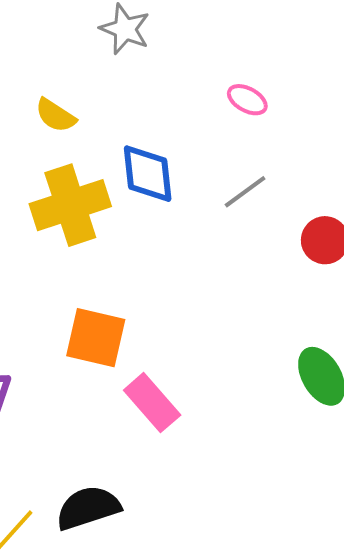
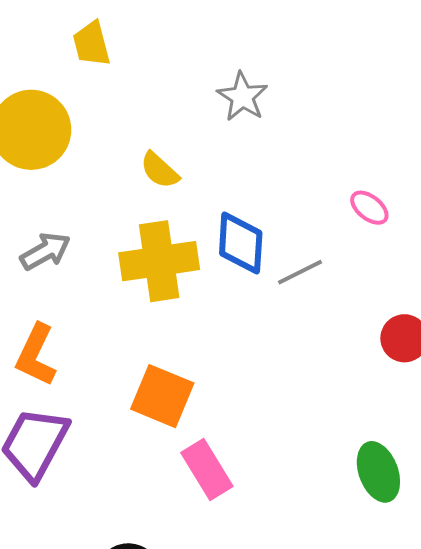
pink ellipse: (247, 100) -> (369, 208), moved
gray line: (245, 192) -> (300, 272), moved

